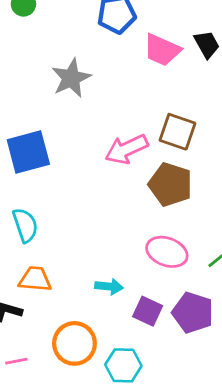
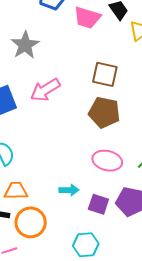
pink arrow: (127, 149) -> (45, 90), moved
orange circle: (74, 343) -> (31, 222), moved

